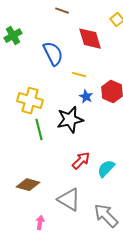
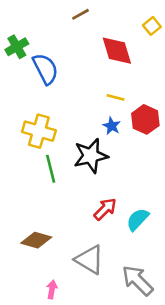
brown line: (62, 11) -> (80, 14), turned -48
blue semicircle: (53, 54) -> (45, 69), moved
yellow line: (79, 75) -> (115, 97), moved

